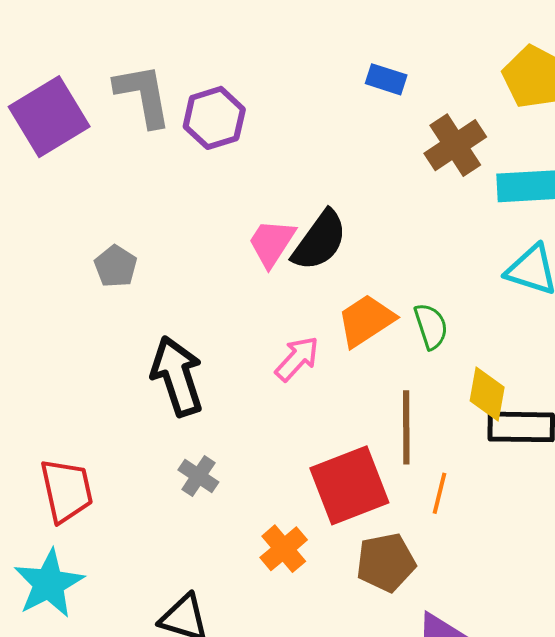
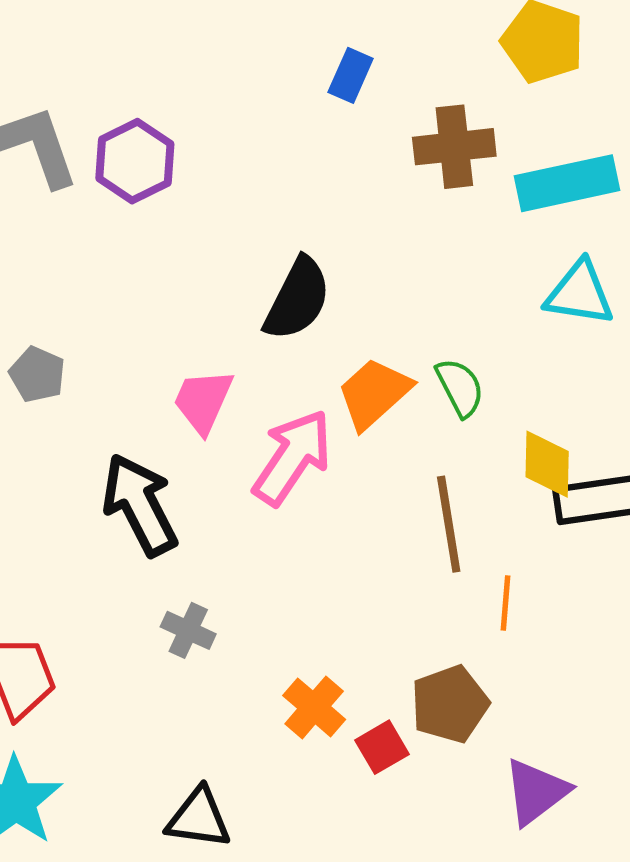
blue rectangle: (386, 79) -> (351, 75), turned -75
brown cross: (455, 145) -> (454, 147), turned 36
pink trapezoid: (272, 243) -> (203, 401), moved
pink arrow: (297, 359) -> (292, 457), size x1.5
red square: (349, 485) -> (382, 747), moved, size x0.5

